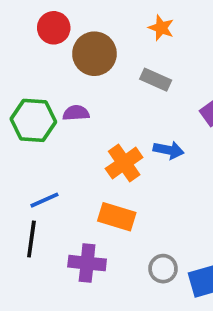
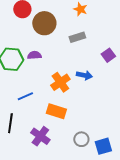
gray rectangle: (156, 80) -> (77, 37), turned -42
blue line: (44, 200) -> (25, 96), moved
purple cross: (87, 263) -> (40, 136), turned 30

